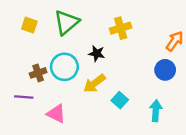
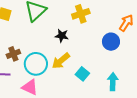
cyan circle: (64, 67) -> (36, 64), moved
blue circle: (165, 70) -> (111, 42), moved

